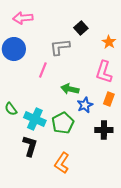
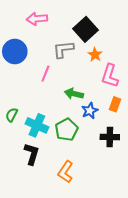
pink arrow: (23, 18) -> (37, 19), moved
black square: (81, 28) -> (86, 29), size x1.6
orange star: (109, 42) -> (95, 55), moved
green semicircle: (11, 109) -> (12, 115), turned 64

